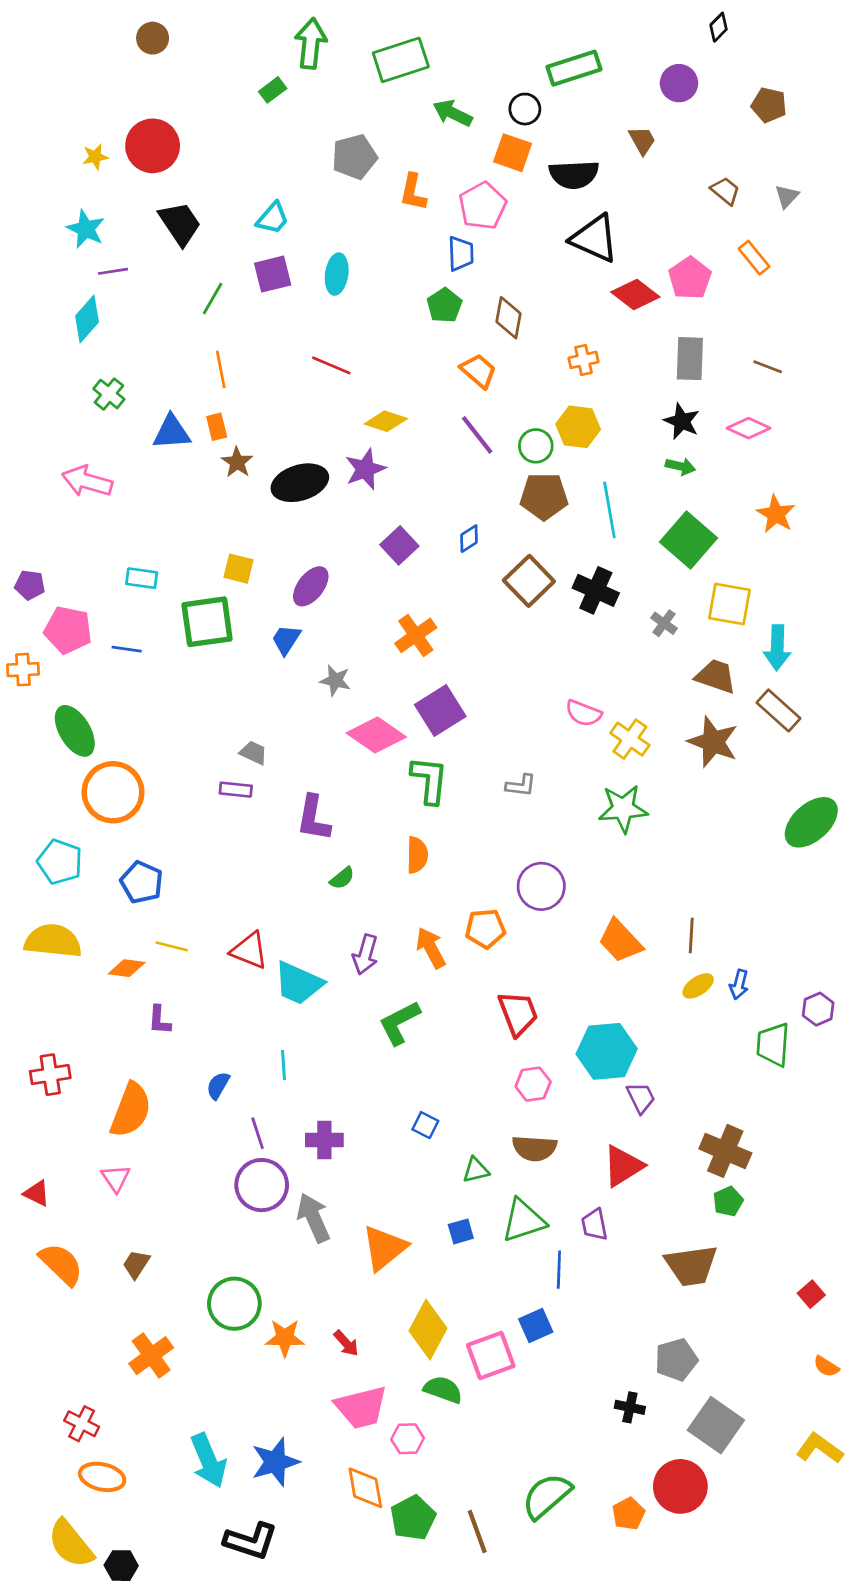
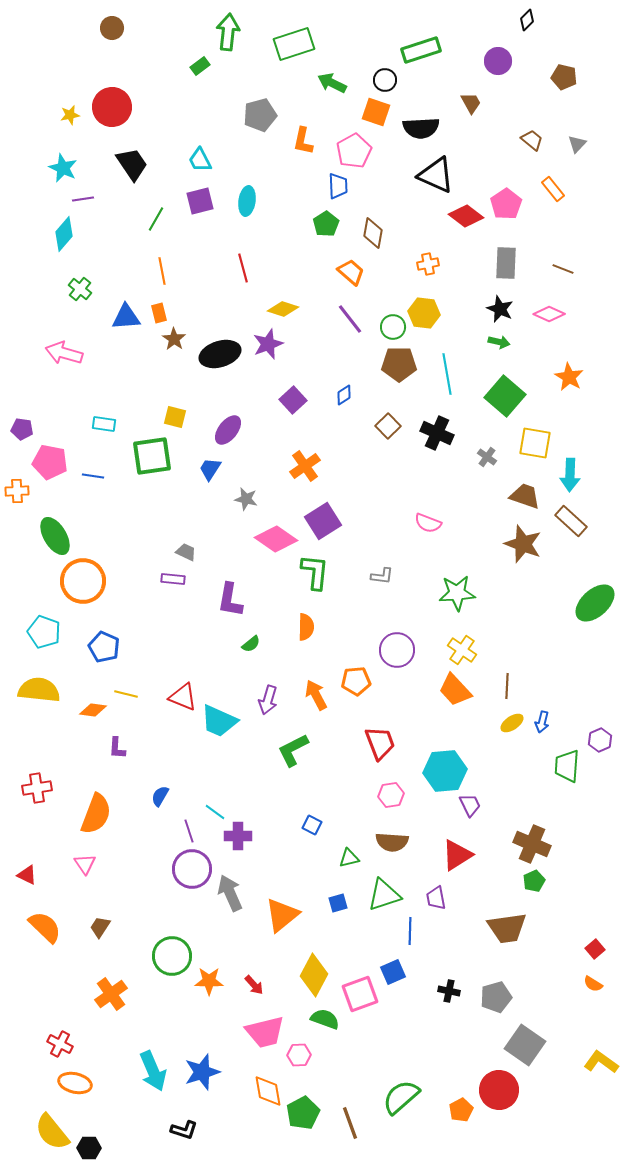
cyan trapezoid: (273, 218) -> (200, 160), turned 112
red line: (331, 365) -> (243, 268), turned 52
brown square: (529, 581) -> (388, 426), size x0.7
yellow cross: (630, 739) -> (462, 650), moved
cyan line: (283, 1065) -> (215, 812), moved, turned -50
orange semicircle: (826, 1366) -> (593, 984), moved
black cross: (630, 1407) -> (449, 991), moved
black L-shape: (251, 1541) -> (184, 1130), size x0.7

